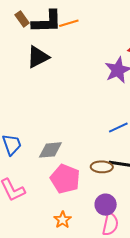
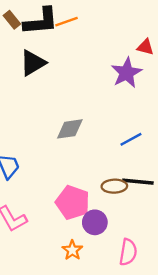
gray diamond: (50, 150) -> (70, 129), moved
purple circle: (106, 205) -> (95, 222), moved

